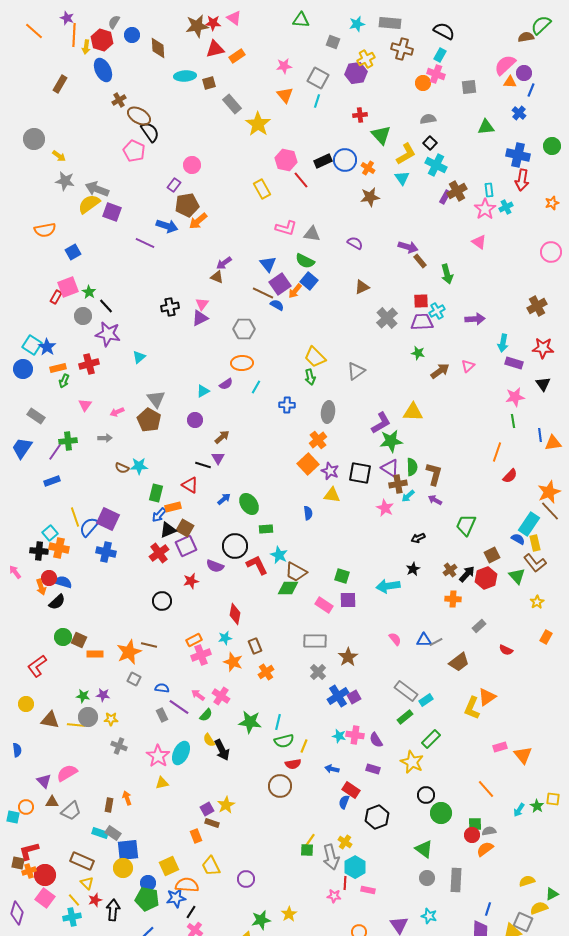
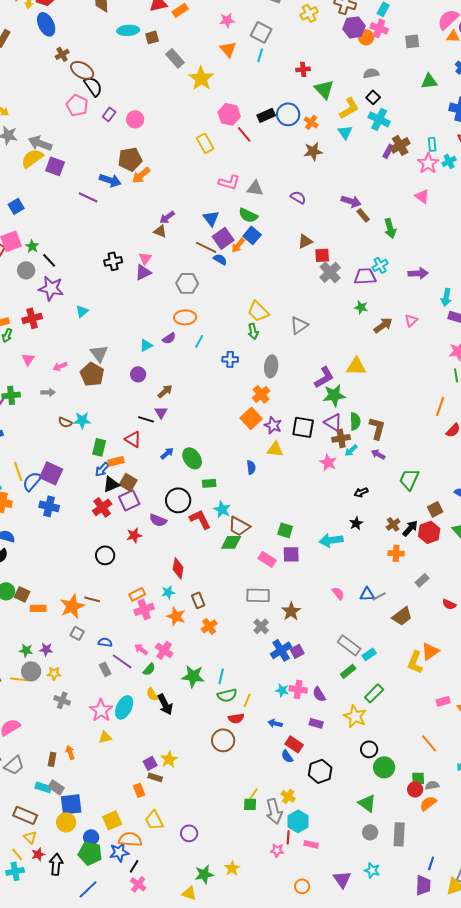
purple hexagon: (356, 73) -> (354, 27), moved
purple rectangle: (174, 185) -> (109, 114), moved
red square: (421, 301) -> (322, 255), moved
blue semicircle: (344, 802) -> (287, 756), turned -56

